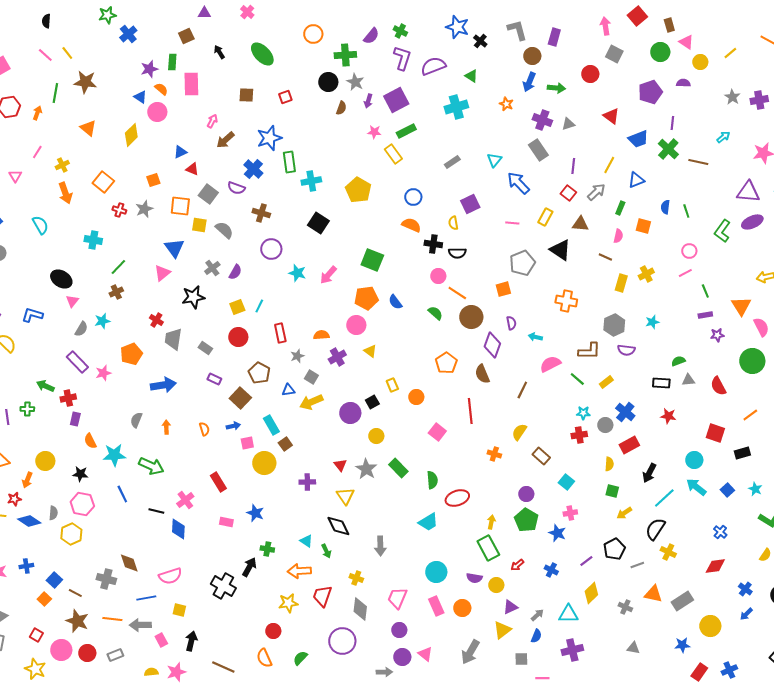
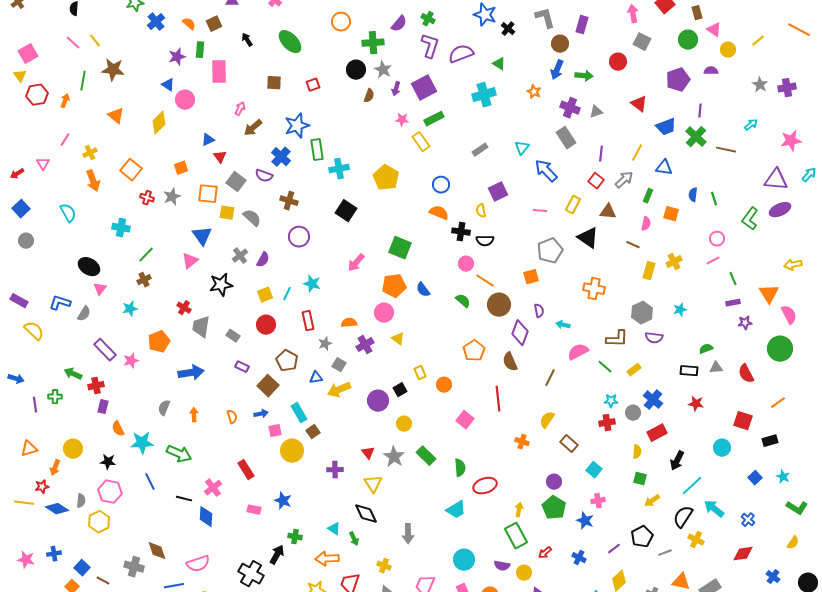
orange semicircle: (161, 89) -> (189, 24), moved
red triangle: (192, 169) -> (220, 157), turned 32
blue triangle: (636, 180) -> (664, 168), turned 30
cyan star: (297, 273) -> (312, 284), moved
gray semicircle: (81, 329) -> (84, 314), moved
cyan arrow: (696, 487) -> (714, 509), moved

